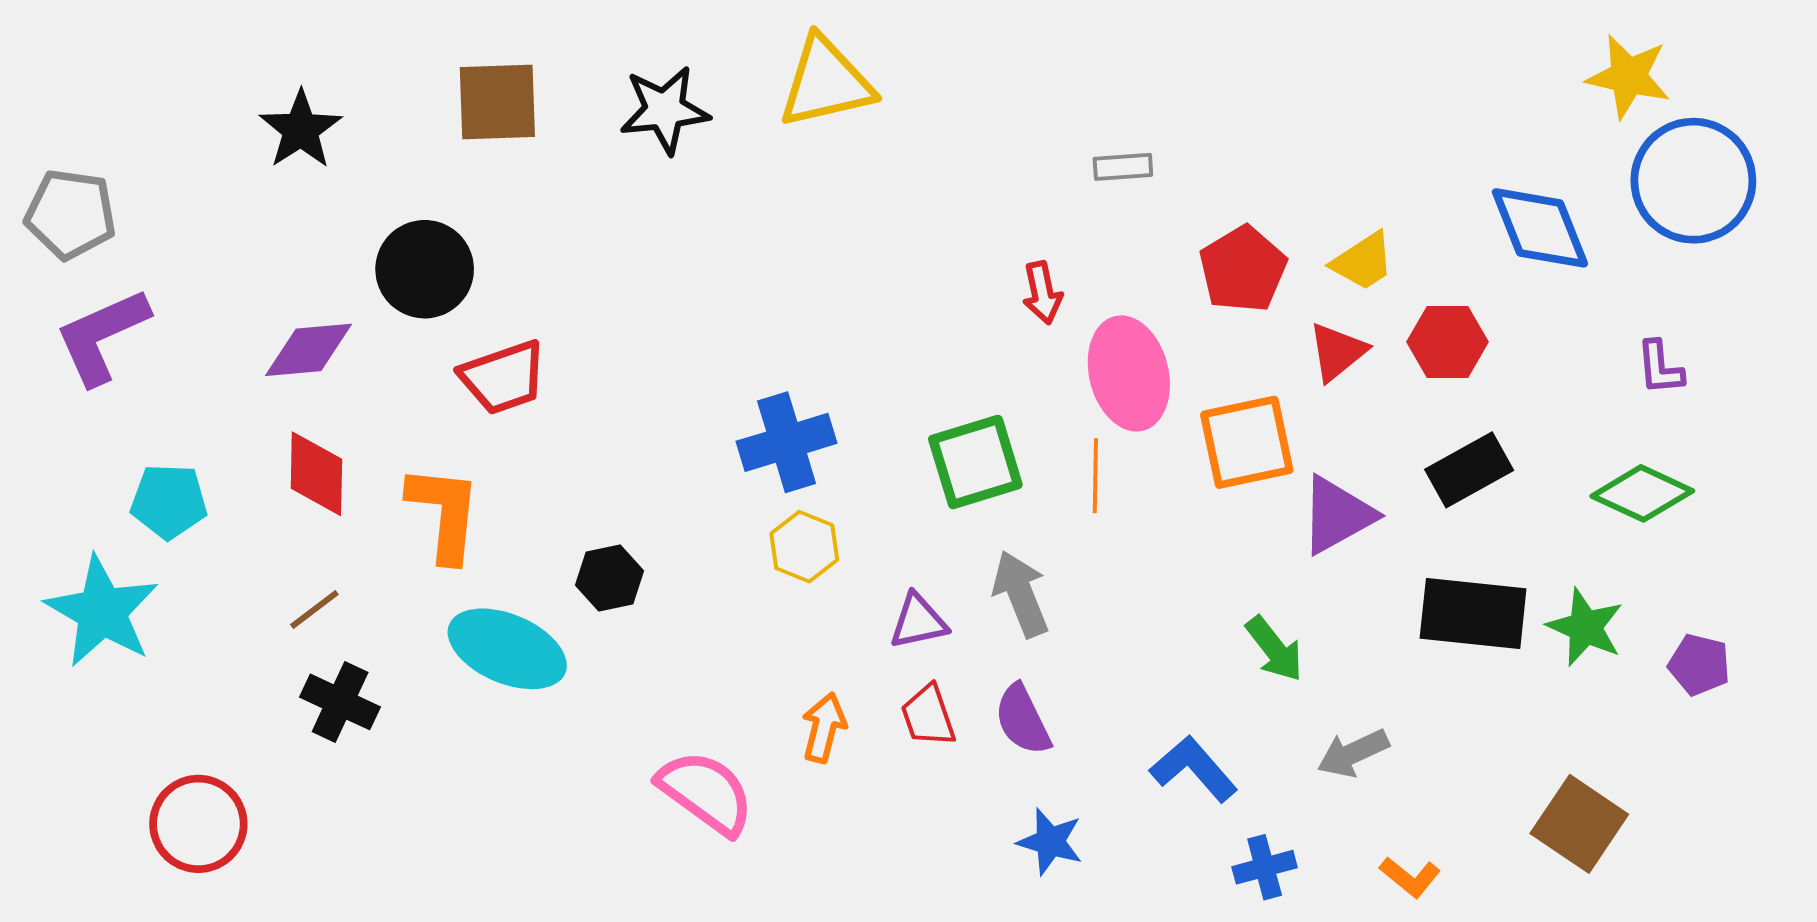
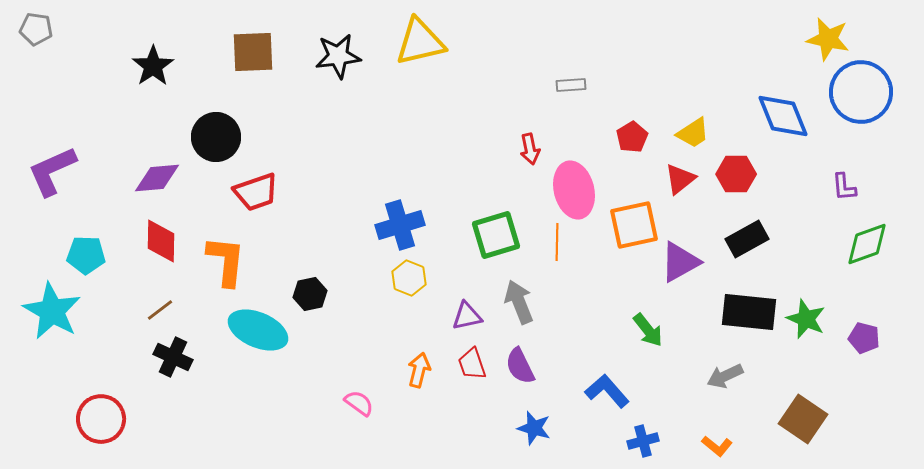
gray pentagon: (71, 214) -> (36, 29), moved, size x0.7
red pentagon: (1243, 269) -> (632, 137), size x0.7
green diamond: (1642, 493) -> (867, 244), moved, turned -45
gray arrow: (1353, 753) -> (725, 376), moved
pink semicircle: (706, 792) -> (359, 403), size x0.6

